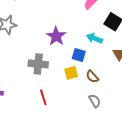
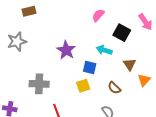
gray cross: (38, 64) -> (39, 84), moved
brown semicircle: (92, 77) -> (114, 88), moved

